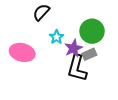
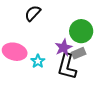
cyan star: (56, 37) -> (38, 61), moved

